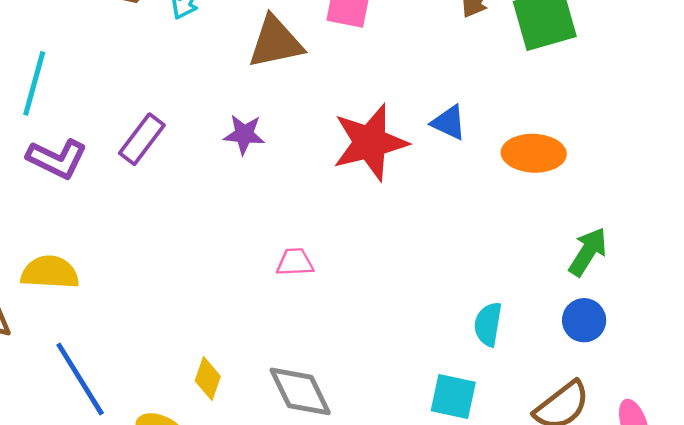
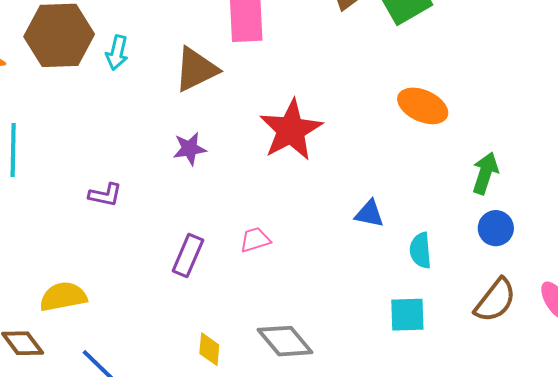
blue triangle: (449, 122) -> (369, 214), moved
purple rectangle: (142, 139) -> (188, 255), moved
orange ellipse: (534, 153) -> (423, 106), turned 36
purple L-shape: (57, 159) -> (105, 195), moved, size x0.7

